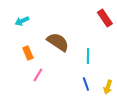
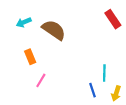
brown semicircle: (58, 42) -> (54, 30), moved
cyan line: (88, 56) -> (104, 73), moved

